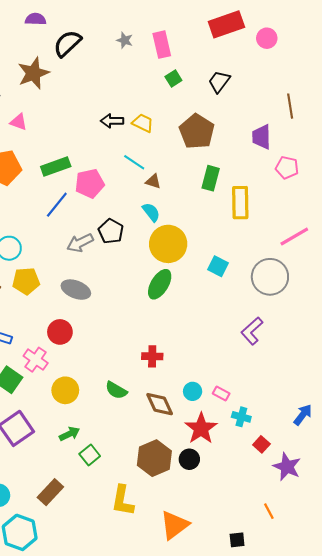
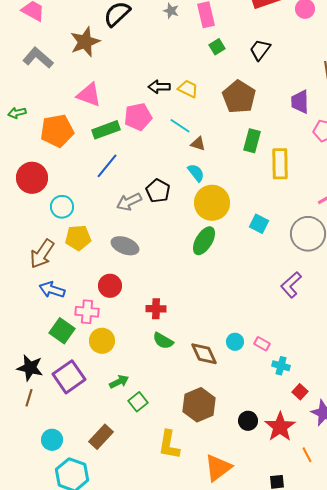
pink triangle: (19, 122) -> (89, 95), moved, size x1.5
pink pentagon: (90, 183) -> (138, 117), moved
red cross: (152, 356) -> (156, 309), moved
pink cross: (36, 360) -> (87, 312), turned -30
yellow circle: (65, 390) -> (102, 341), moved
red star: (201, 428) -> (280, 427), moved
black circle: (189, 459) -> (248, 421), moved

